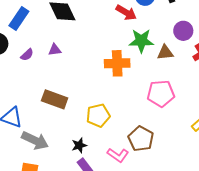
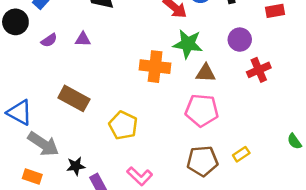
brown triangle: (165, 53) -> (206, 73), moved
yellow pentagon: (98, 115) -> (123, 125), turned 30
brown pentagon: (141, 139) -> (202, 161), moved, turned 30
black star: (79, 145) -> (76, 166), moved

